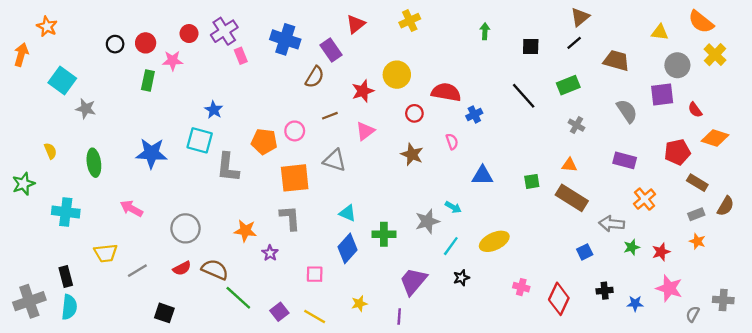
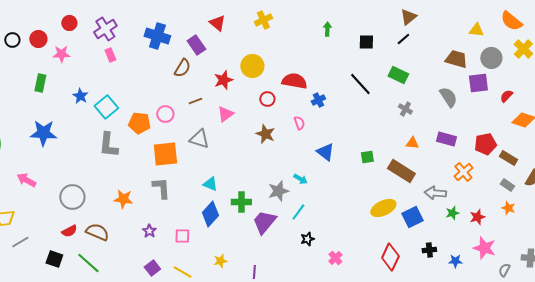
red triangle: (356, 24) -> (217, 23), turned -42
red circle: (189, 34) -> (69, 23), moved
pink rectangle: (241, 56) -> (110, 55), moved
brown trapezoid: (616, 61) -> (456, 59), moved
green rectangle: (148, 80) -> (40, 83), moved
green rectangle: (568, 85) -> (398, 75), turned 48
blue star: (214, 110) -> (80, 96), moved
red semicircle: (695, 110) -> (506, 96), turned 80
cyan square: (200, 140) -> (106, 107), moved, turned 35
red pentagon: (677, 152) -> (485, 144), moved
orange triangle: (569, 165) -> (412, 143), moved
blue triangle: (483, 176) -> (325, 152), turned 36
gray rectangle: (696, 214) -> (507, 185), turned 56
yellow ellipse: (494, 241) -> (383, 208), moved
blue square: (585, 252) -> (412, 217), size x1.5
purple star: (270, 253) -> (149, 231), moved
gray line: (137, 271) -> (20, 242), moved
purple trapezoid: (413, 281) -> (264, 222), moved
pink cross: (521, 287) -> (335, 258), moved, turned 32
green line: (238, 298) -> (88, 263), moved
black square: (164, 313) -> (54, 259), moved

